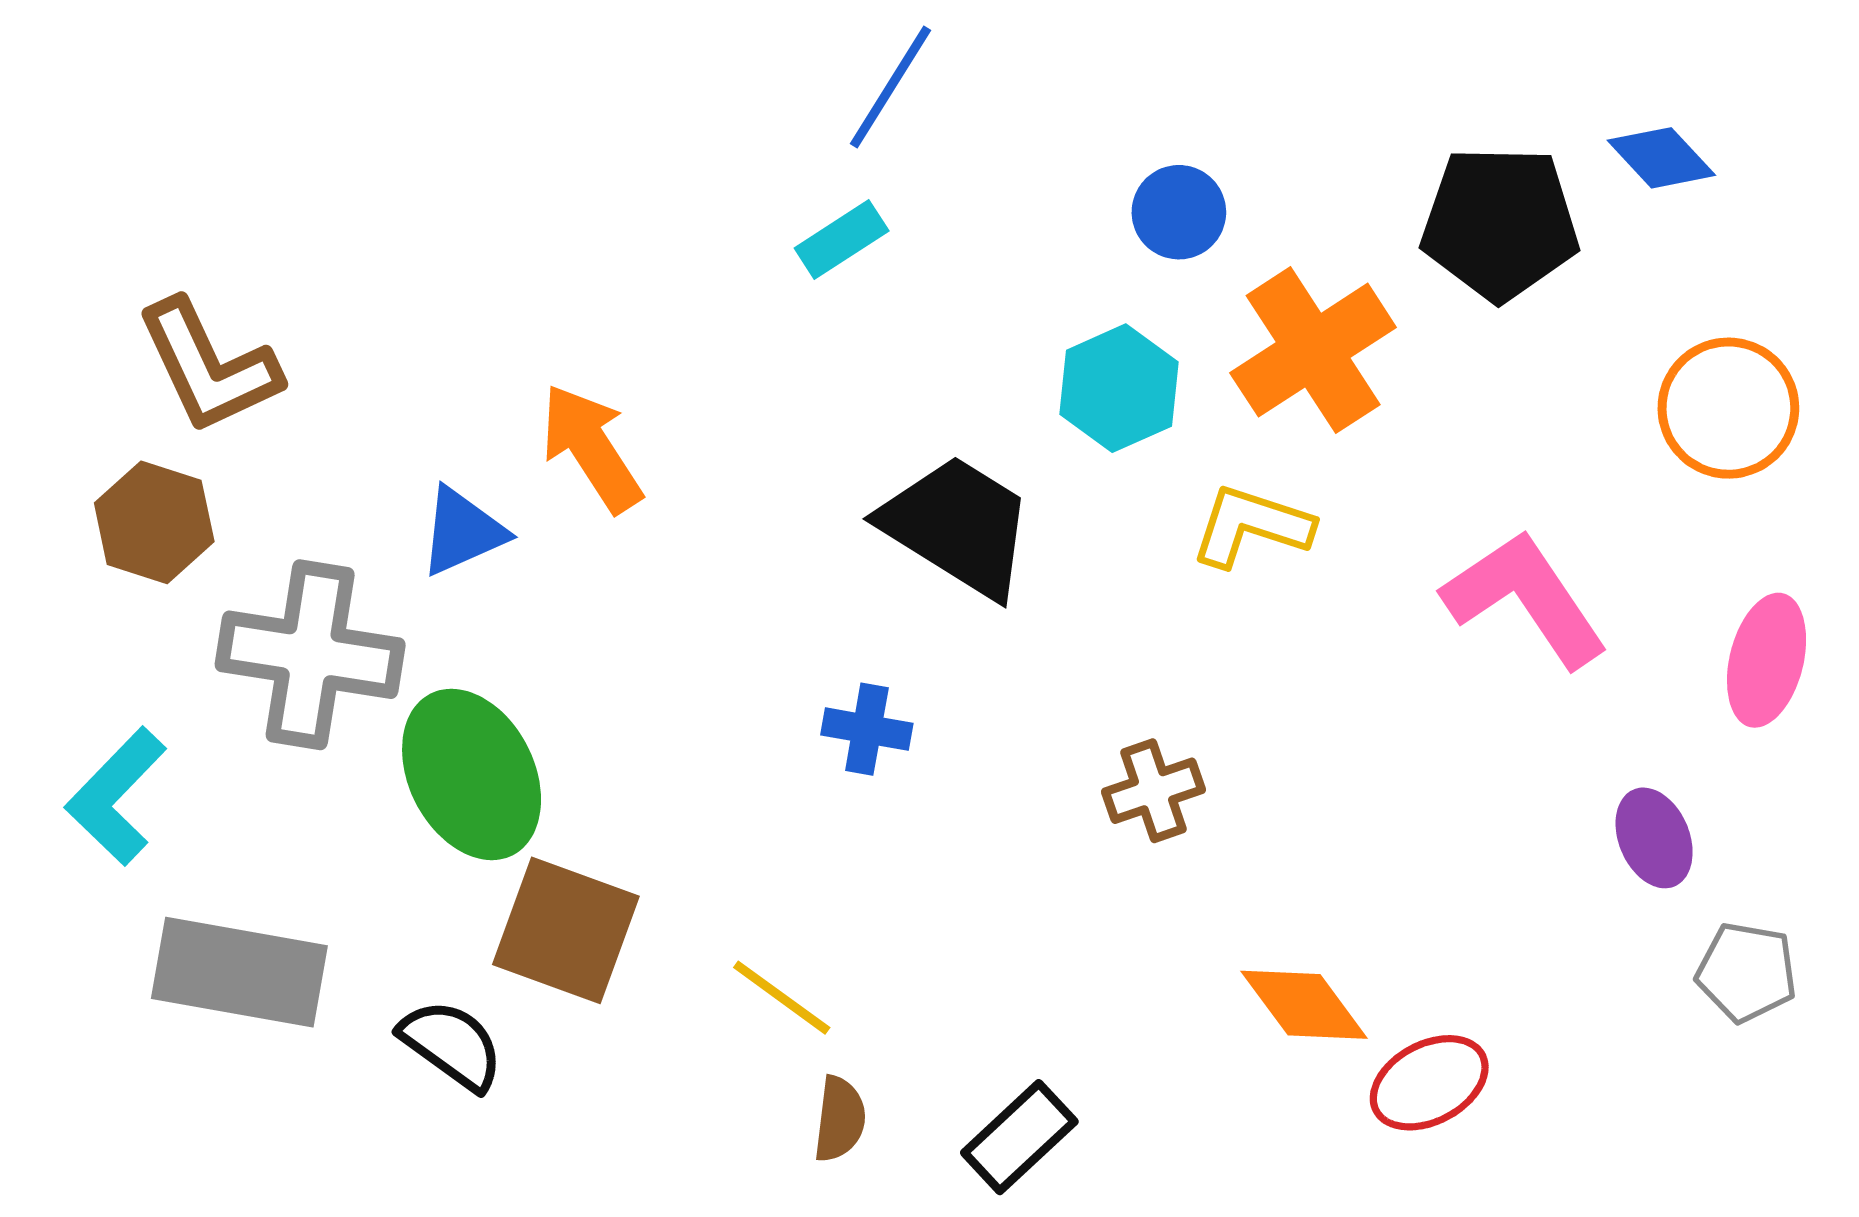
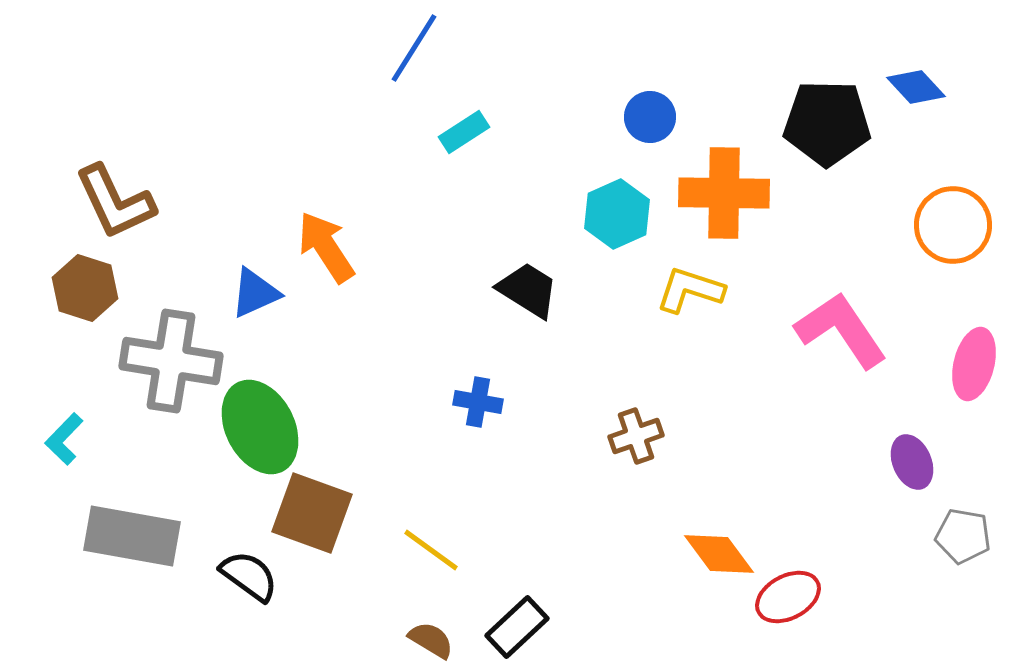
blue line: (891, 87) -> (414, 48), moved
orange cross: (1313, 350) -> (724, 193), turned 34
black trapezoid: (958, 526) -> (528, 290), size x0.7
cyan L-shape: (116, 796) -> (64, 439), size x0.7
brown semicircle: (840, 1119) -> (431, 640), moved, turned -66
black rectangle: (1019, 1137) -> (517, 627), moved

